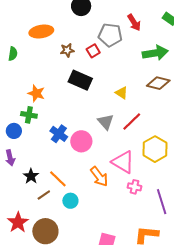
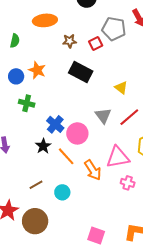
orange star: (36, 93) -> (37, 70), moved
blue circle: (14, 131) -> (16, 76), moved
pink triangle: (123, 162) -> (118, 157), turned -45
black star: (31, 176) -> (43, 146), moved
orange line: (58, 179) -> (66, 156), moved

